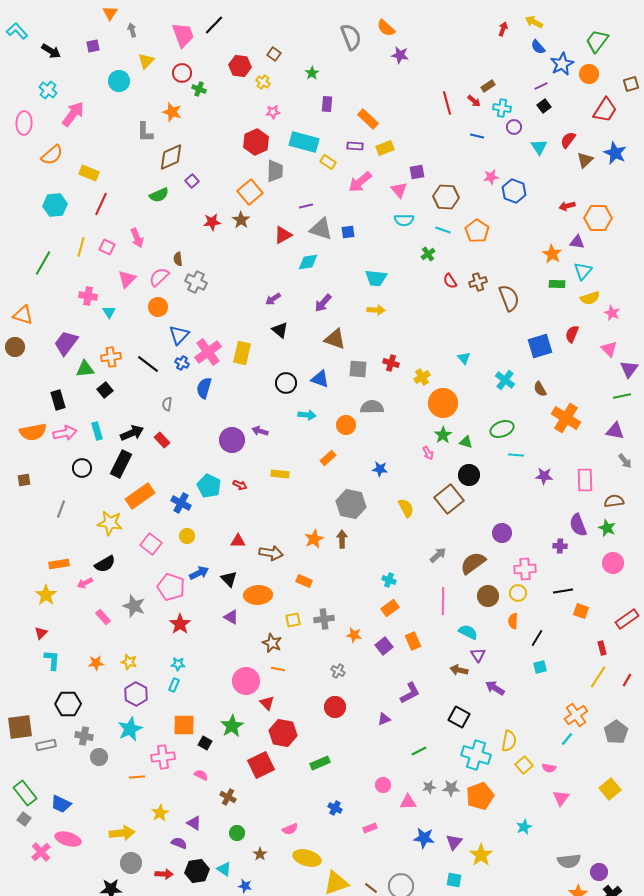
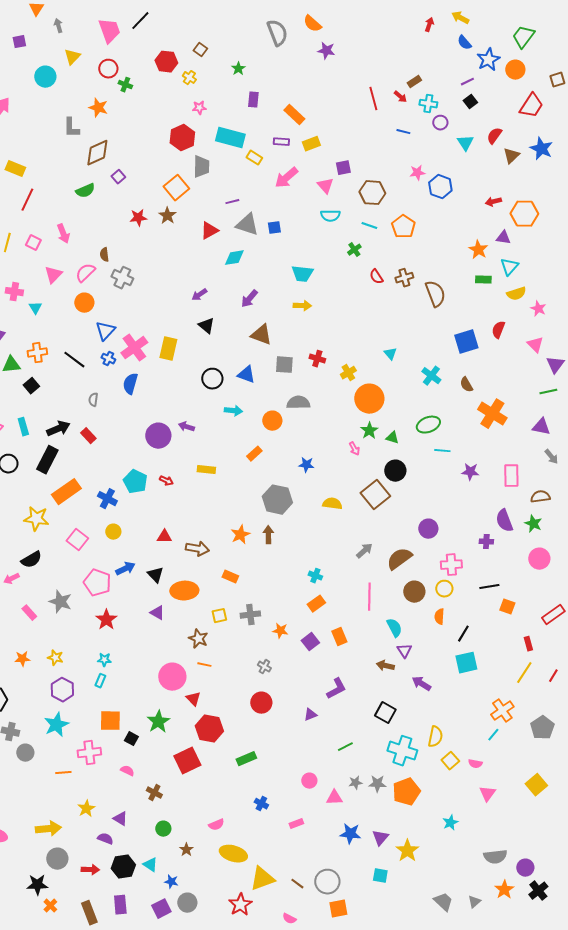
yellow semicircle: (406, 508) -> (332, 504), turned -54
cyan semicircle: (468, 632) -> (394, 628), turned 36
cyan square: (540, 667) -> (466, 663), size x1.6

